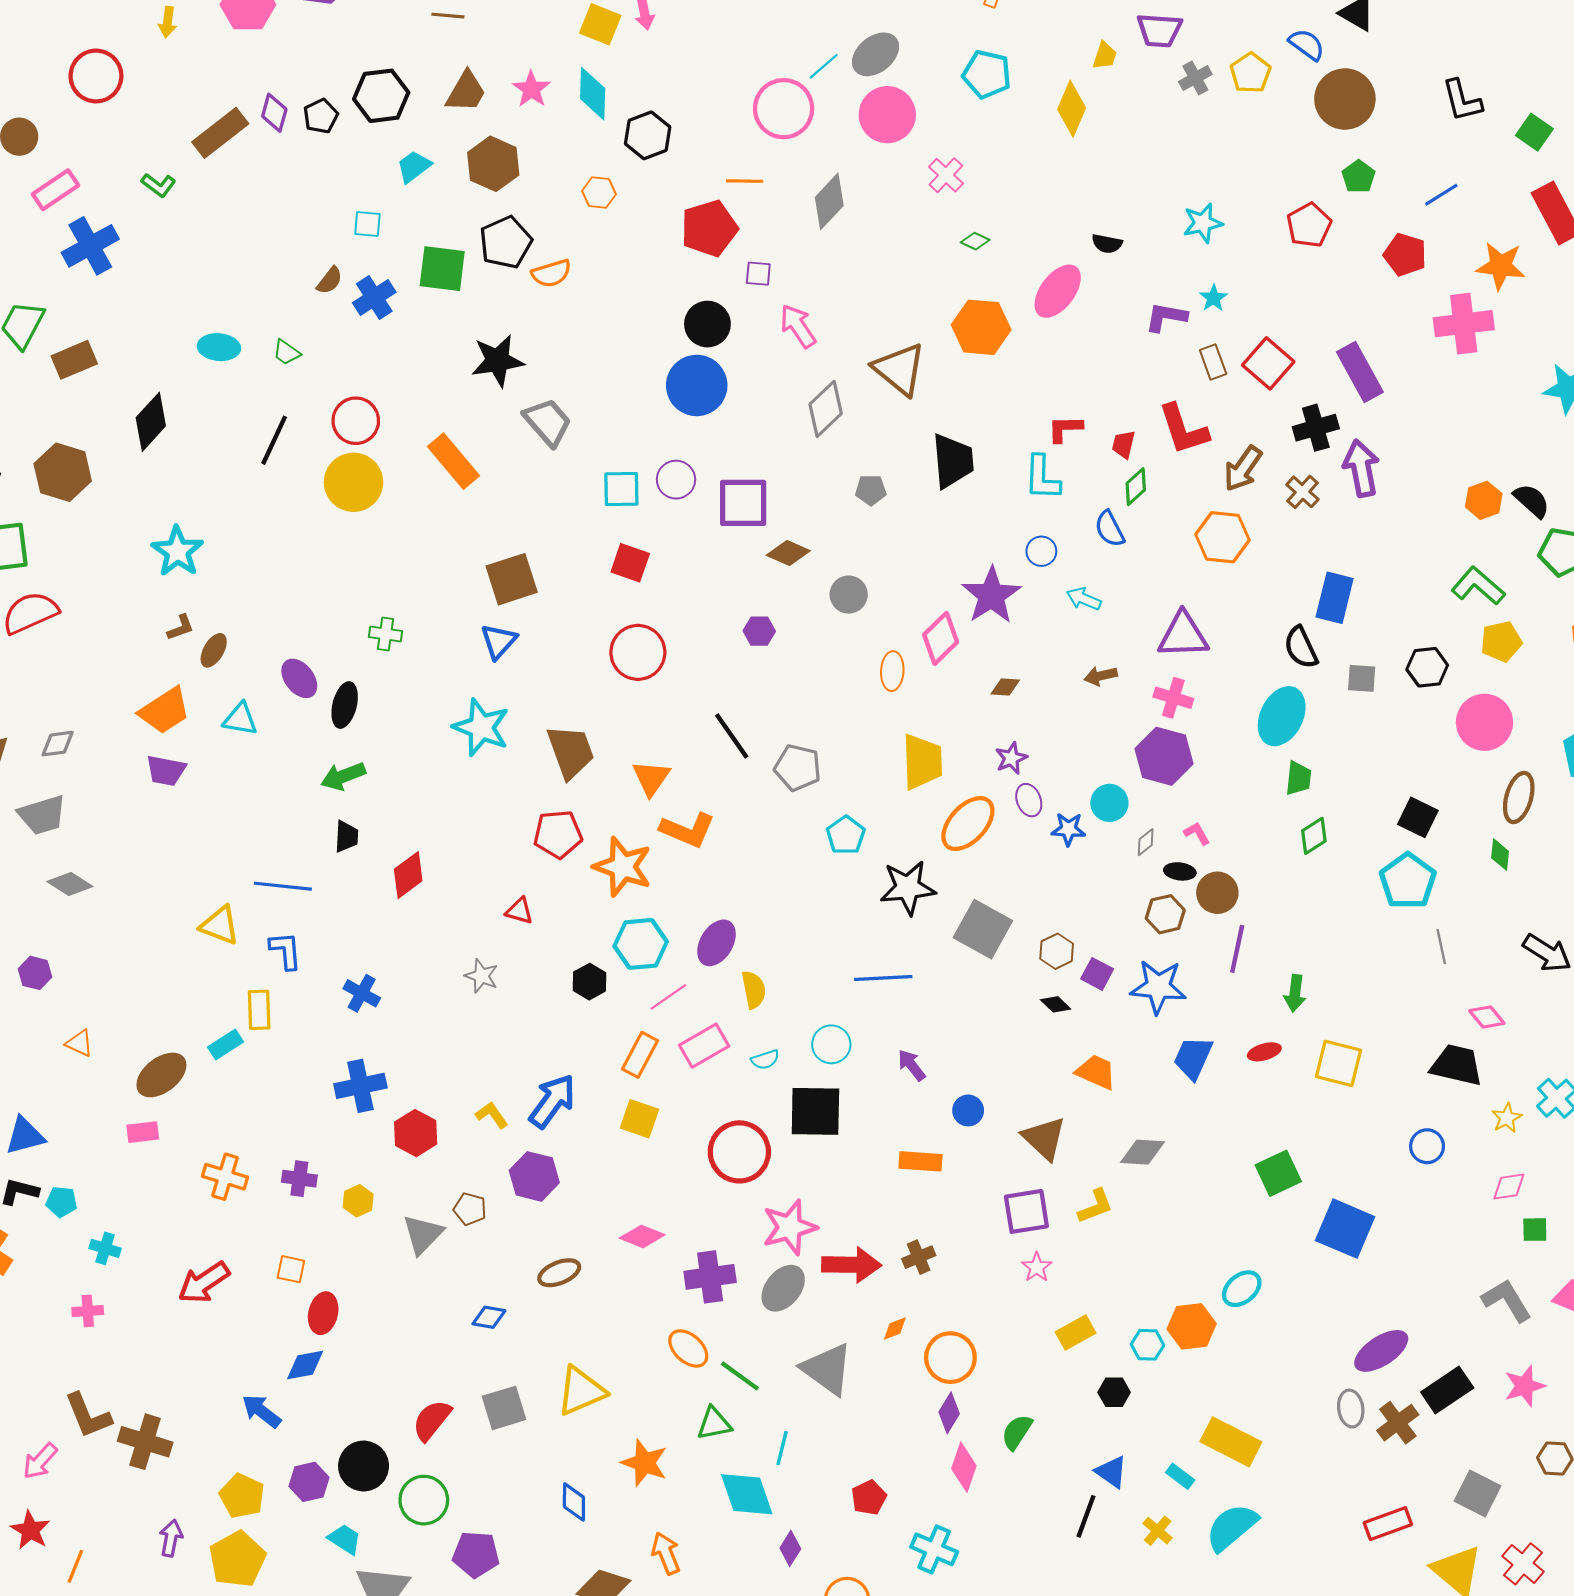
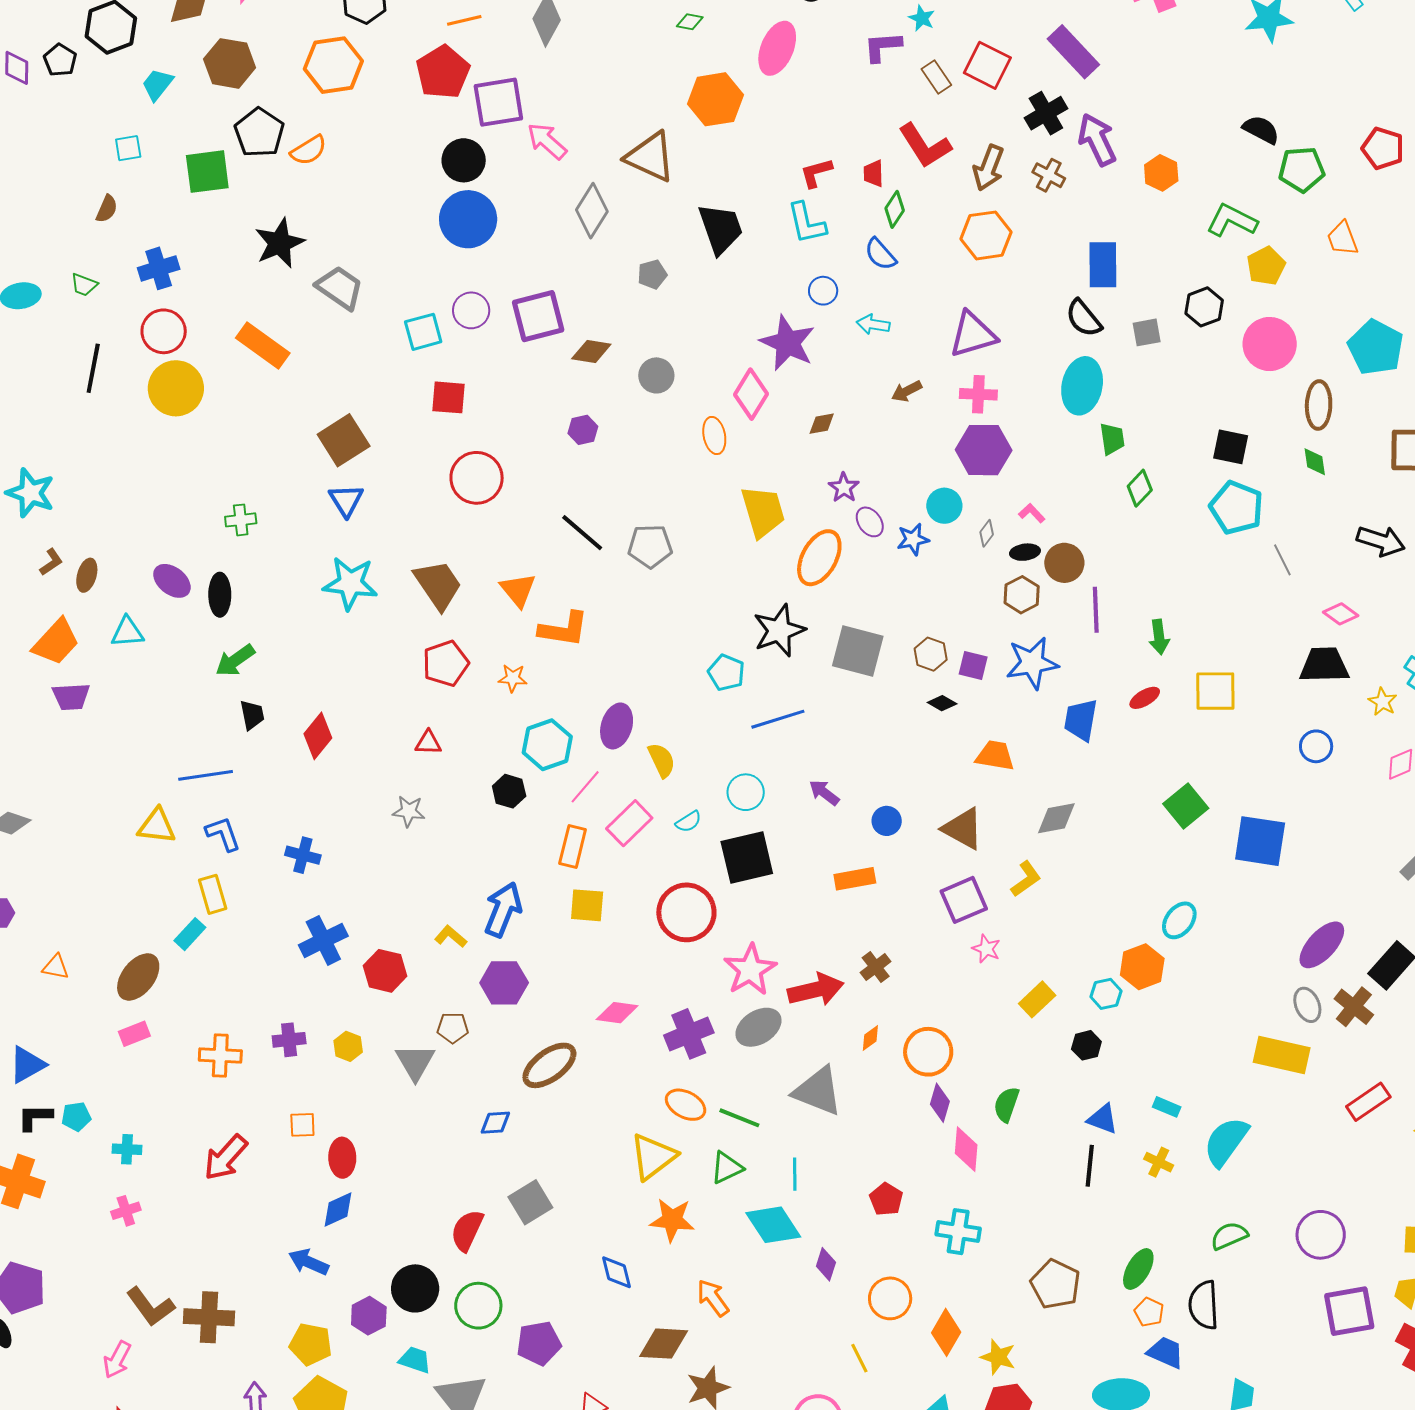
orange hexagon: (599, 193) -> (333, 65), size x1.8
purple square: (758, 274) -> (498, 102), size x2.0
blue cross: (374, 297) -> (159, 268), moved, turned 30
orange hexagon: (1484, 500) -> (1161, 173), moved
cyan pentagon: (846, 835) -> (726, 673), moved
orange star: (623, 867) -> (513, 678), size x0.5
brown ellipse: (559, 1273) -> (549, 1065), size x1.4
gray ellipse: (783, 1288) -> (758, 1027), turned 33
yellow triangle: (581, 1391) -> (653, 1157), moved
yellow rectangle: (1231, 1442) -> (1282, 1055), moved

